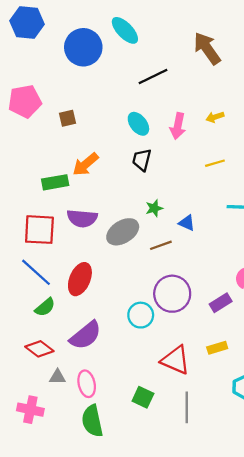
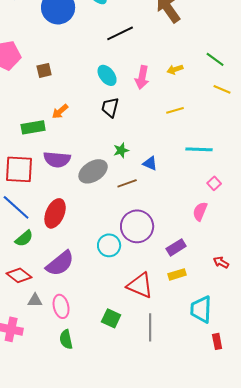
orange arrow: (86, 164) -> (60, 111), size x0.7
purple rectangle: (221, 303) -> (176, 247), moved
green semicircle: (92, 421) -> (66, 339), size x0.7

